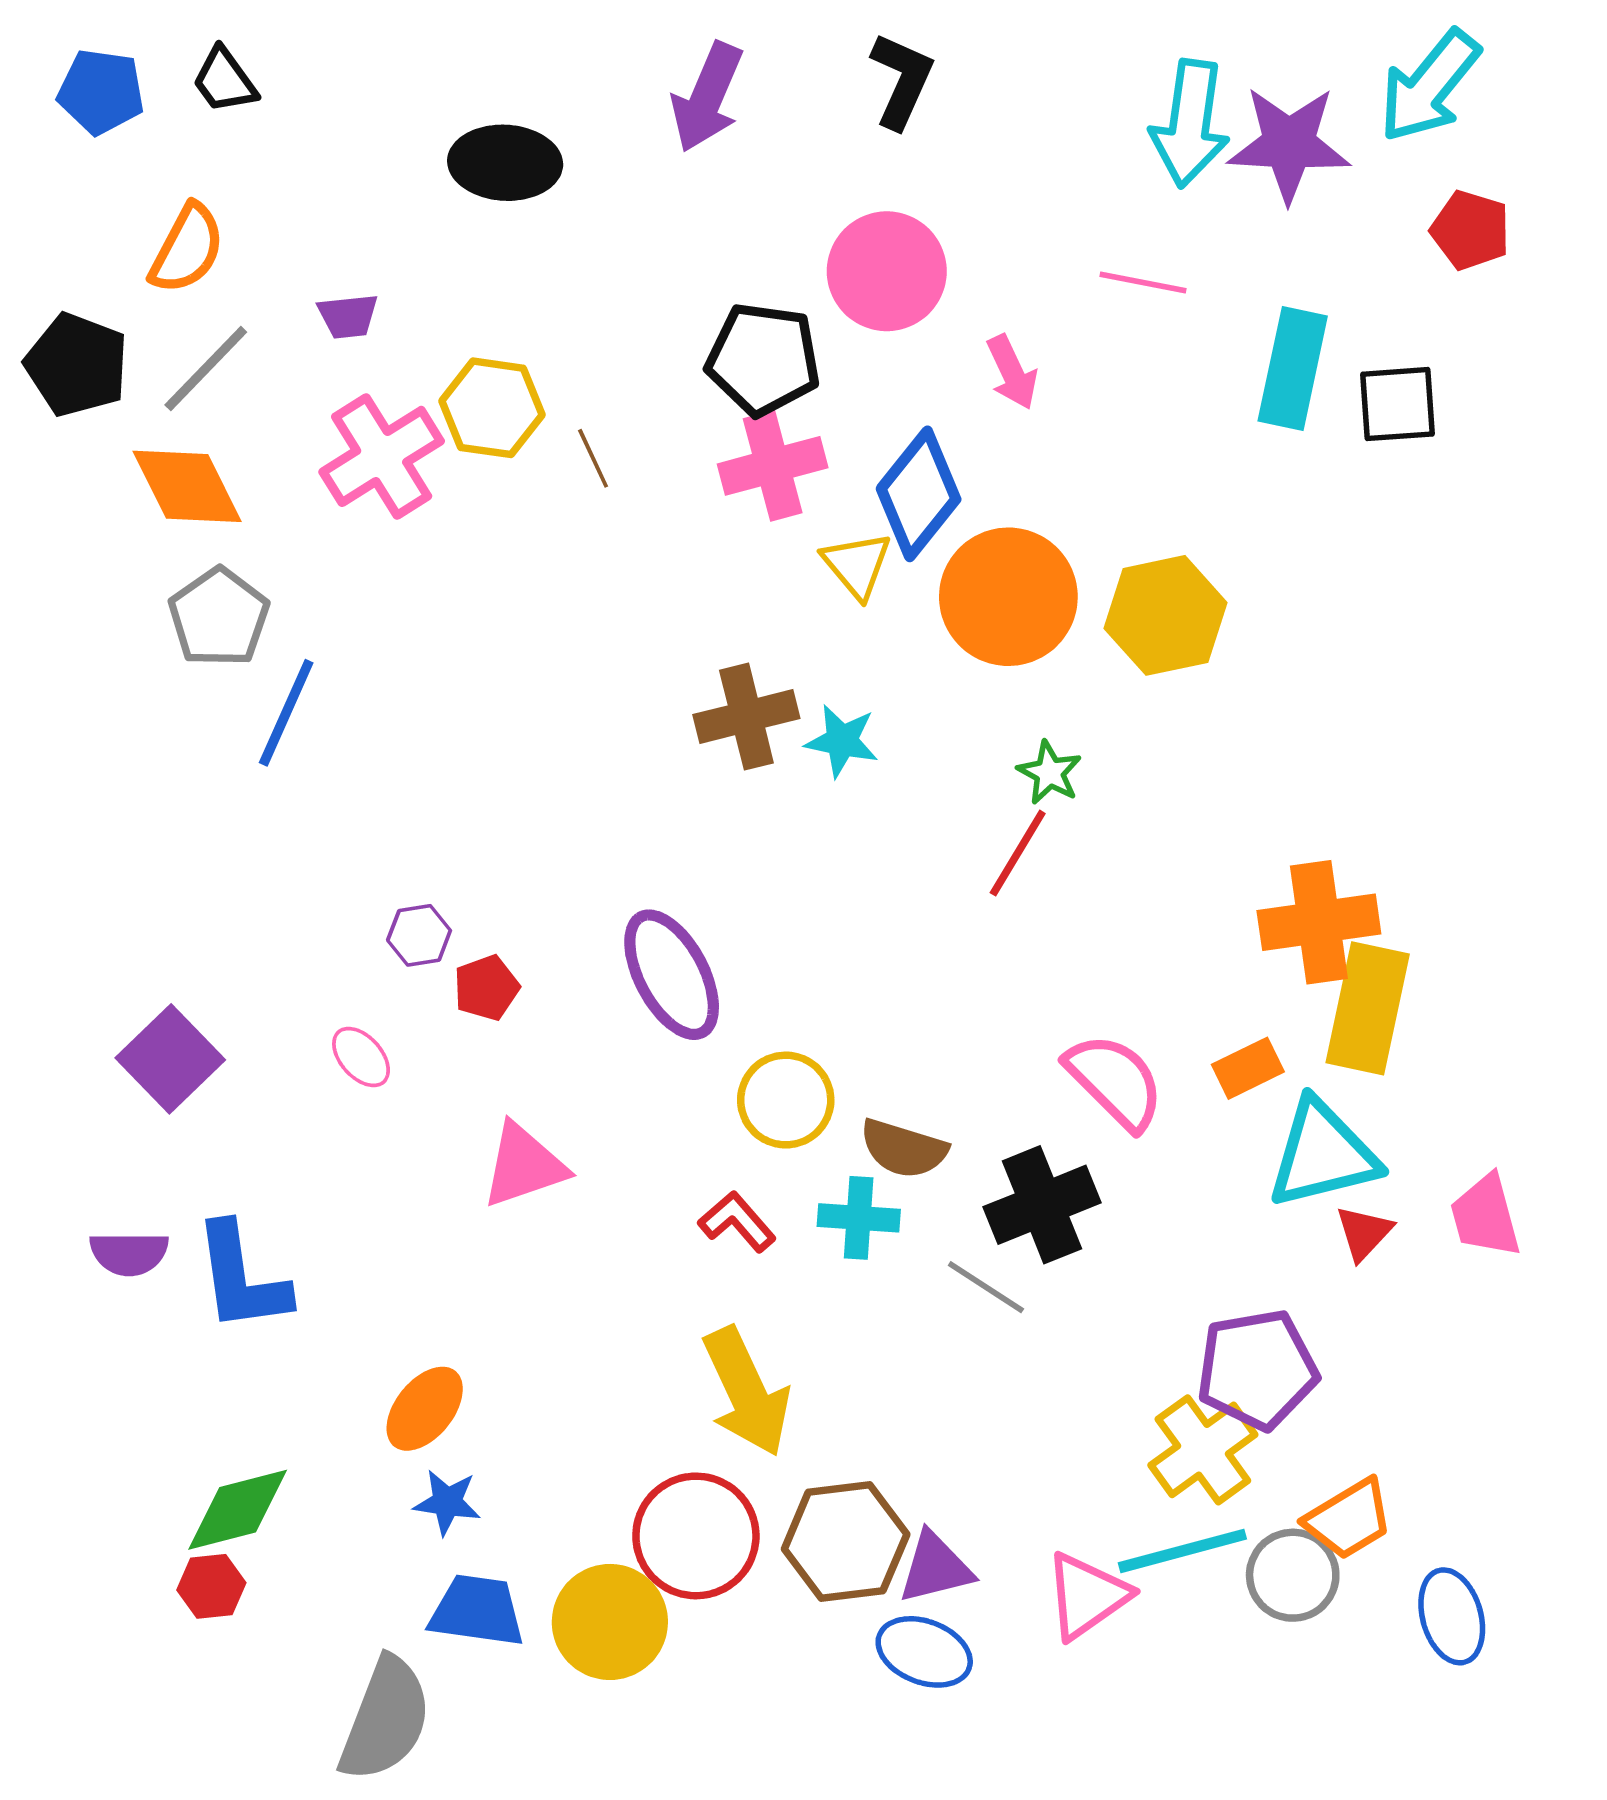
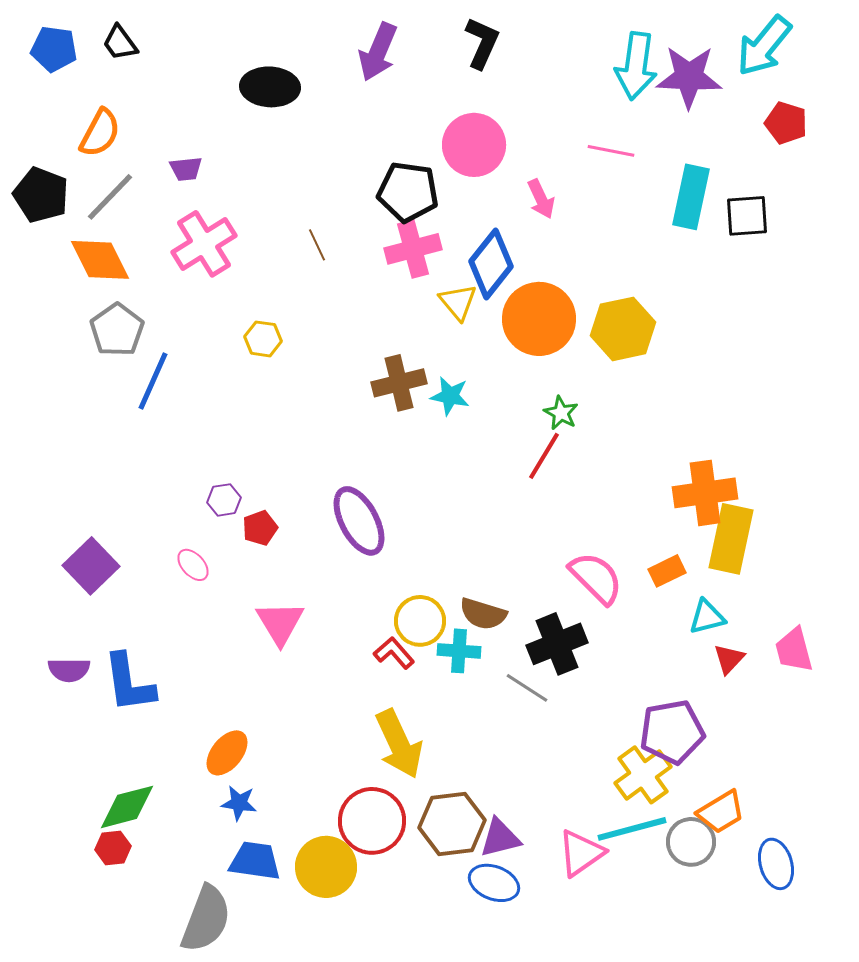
yellow hexagon: (492, 408) -> (263, 339), moved, size x0.7
yellow circle: (786, 1100) -> (420, 621), moved
cyan triangle: (1323, 1154) -> (707, 617), size x0.6
pink triangle: (524, 1166) -> (280, 623), turned -42

